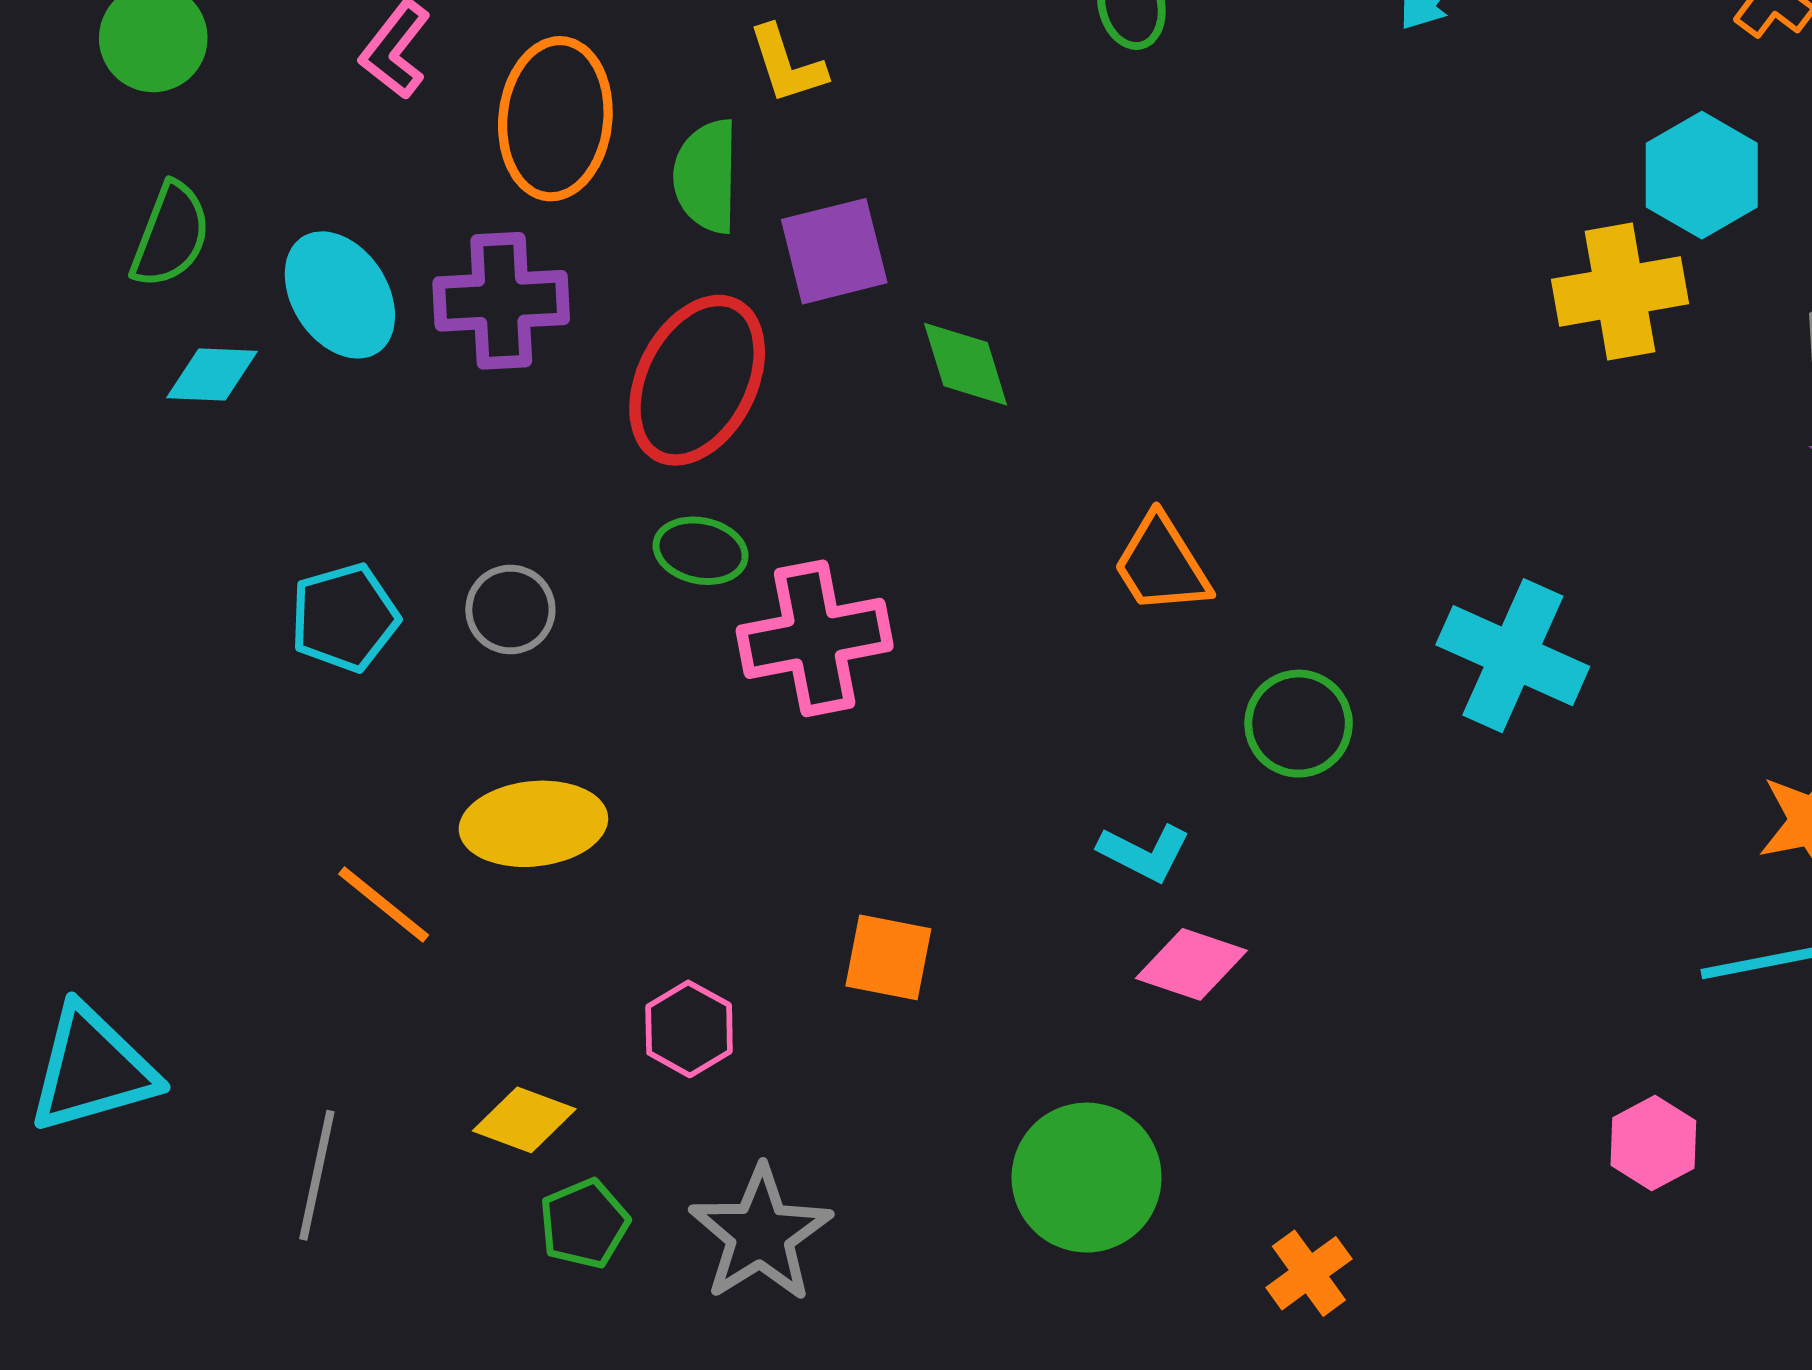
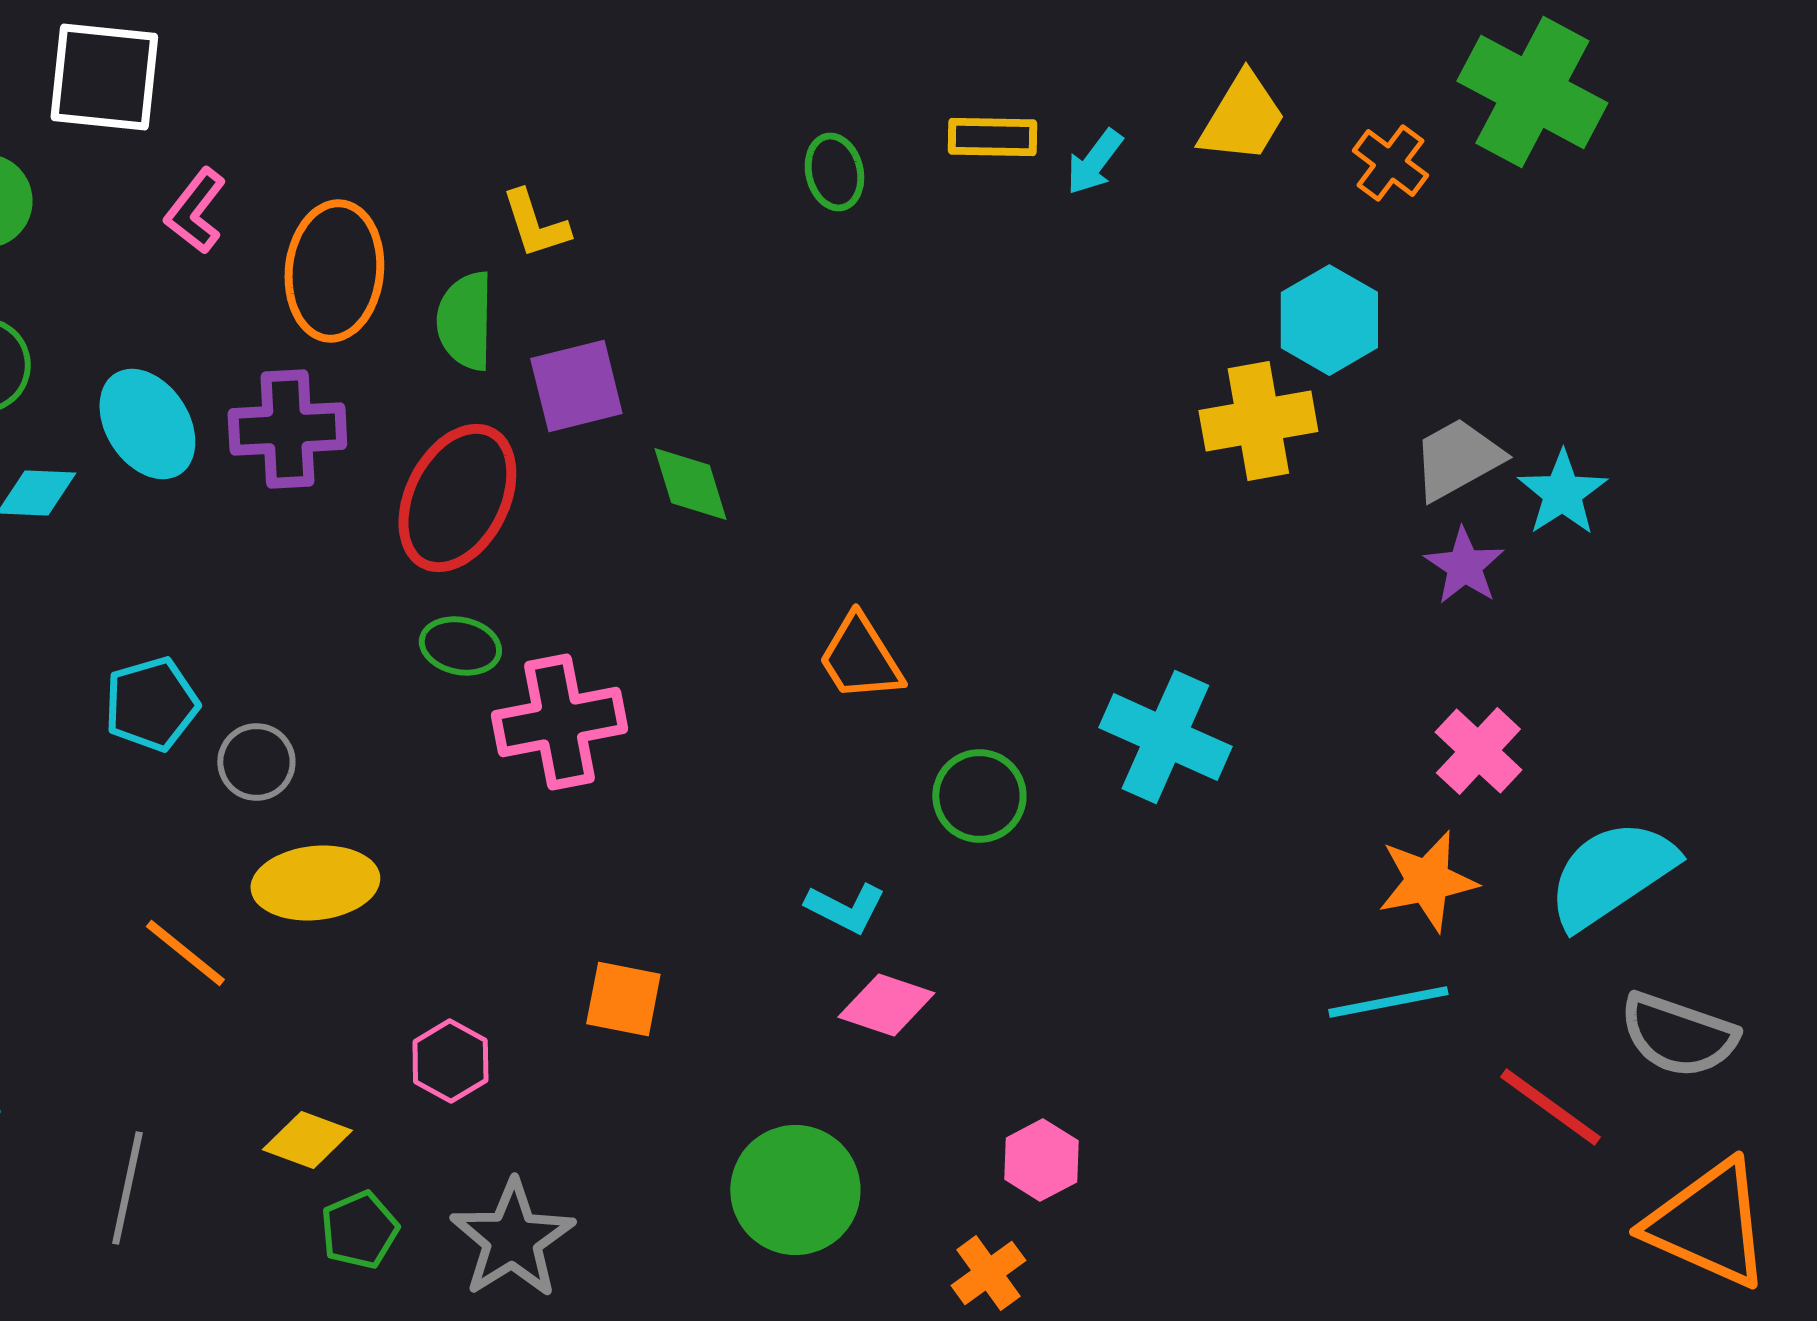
gray circle: (510, 610) -> (256, 762), moved
pink hexagon: (1653, 1143) -> (1041, 1160), moved

